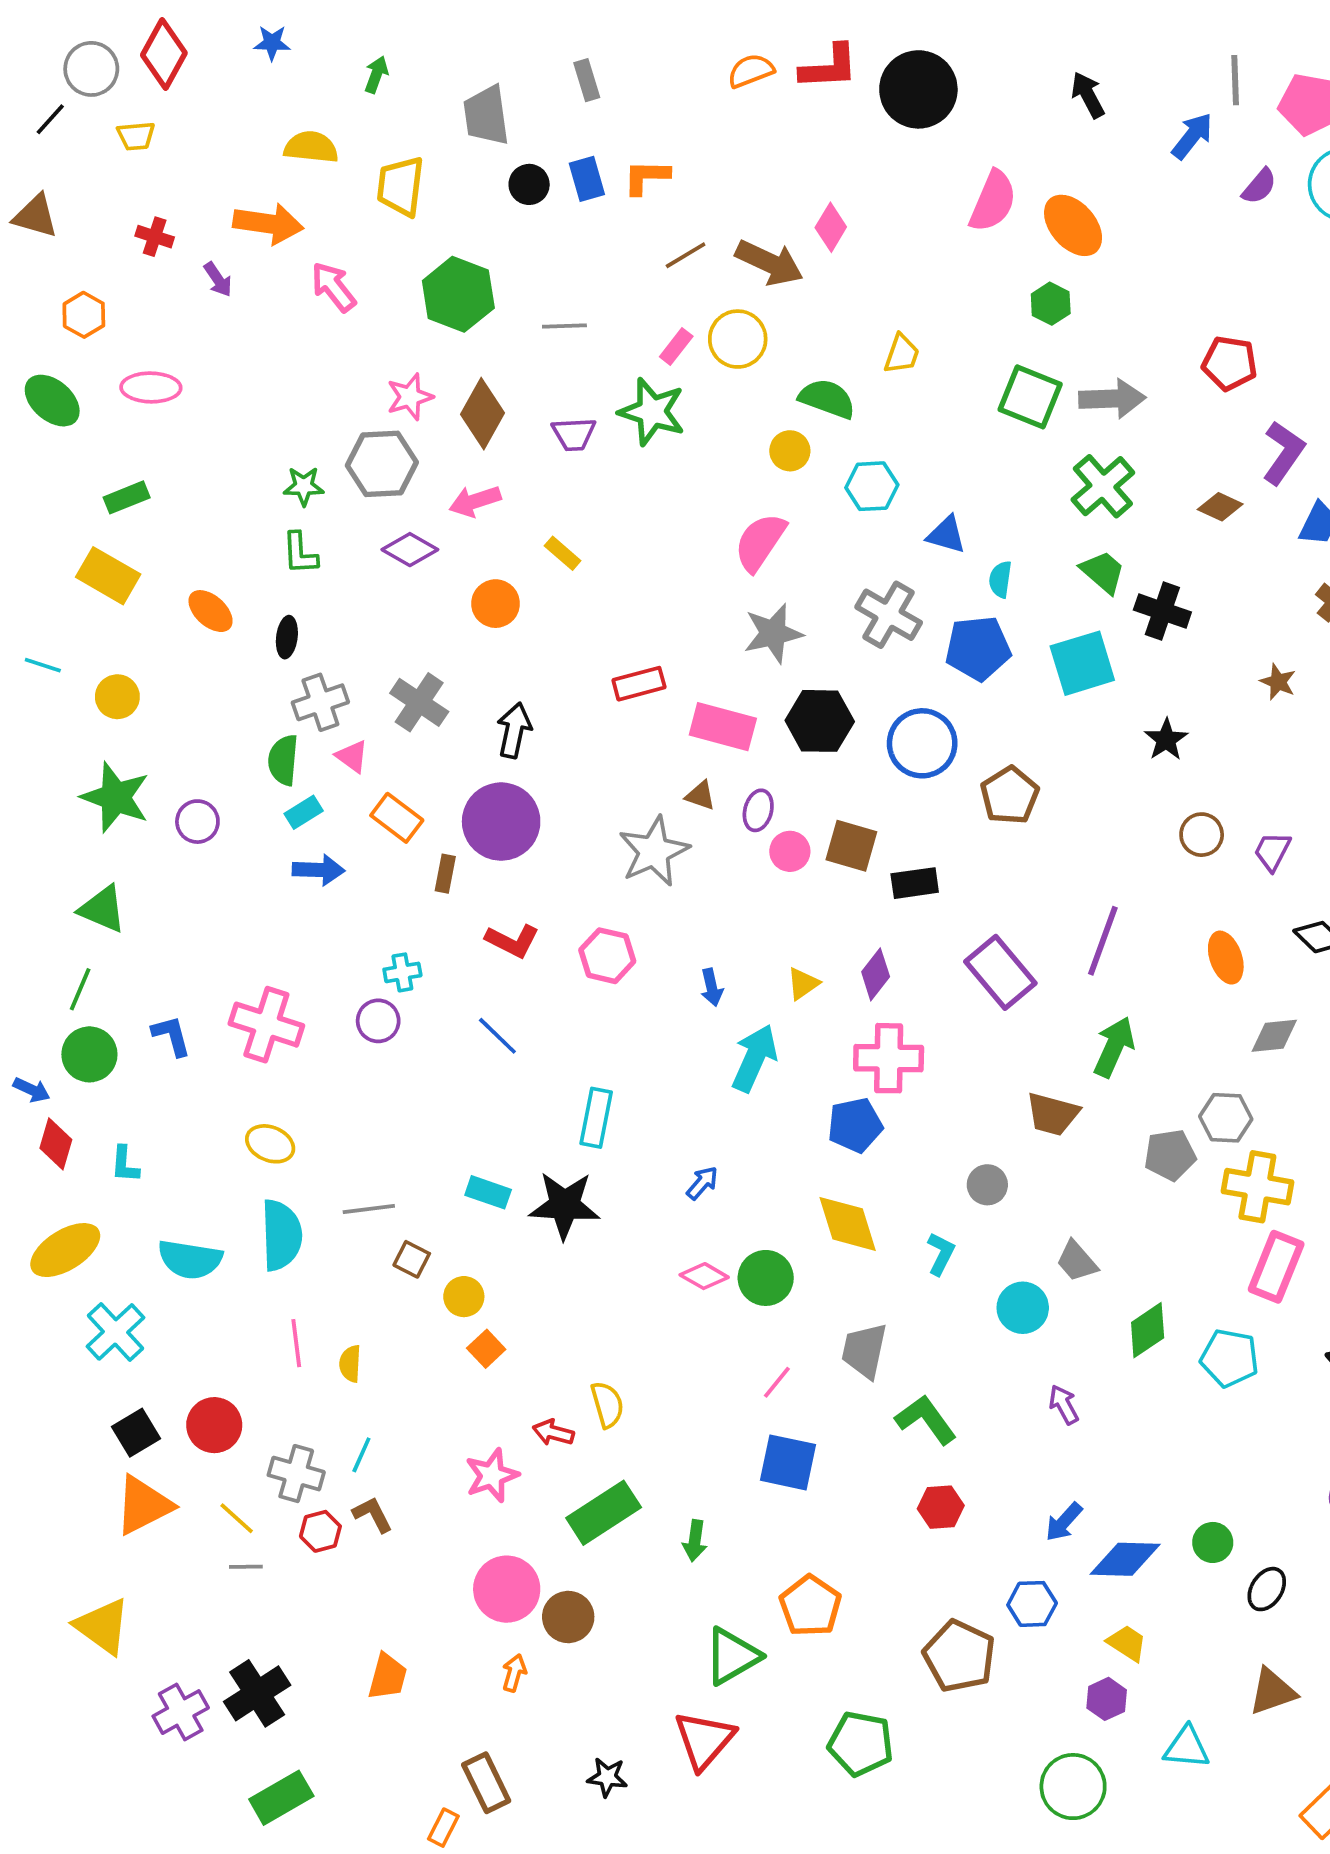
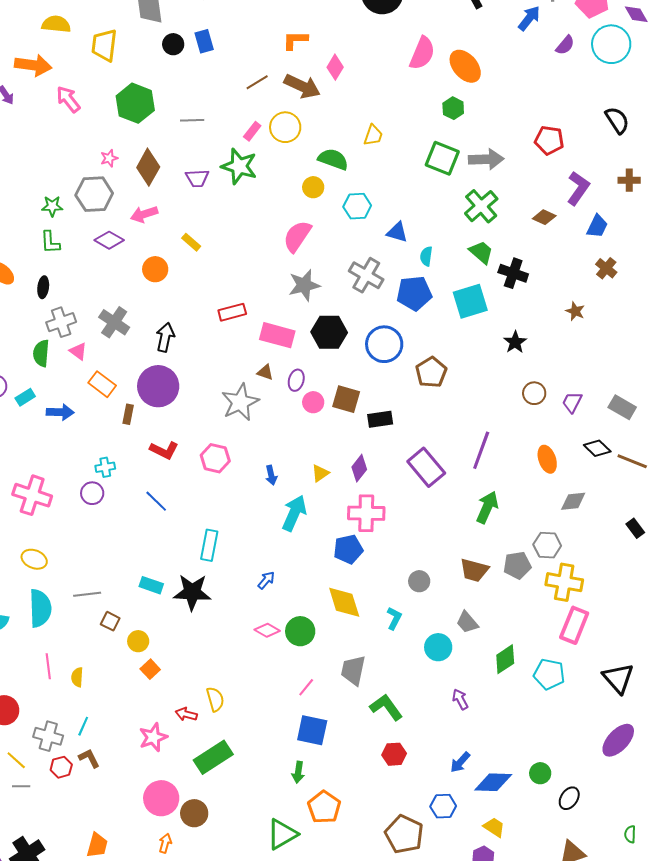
orange L-shape: (646, 177) -> (295, 40), moved
pink star: (410, 397) -> (109, 158), size x0.7
cyan rectangle: (304, 812) -> (25, 397), moved
brown trapezoid: (1053, 1114) -> (474, 570), moved
green arrow: (695, 1541) -> (298, 772), moved

